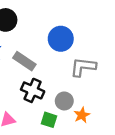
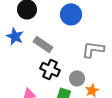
blue circle: (61, 39) -> (71, 14), moved

